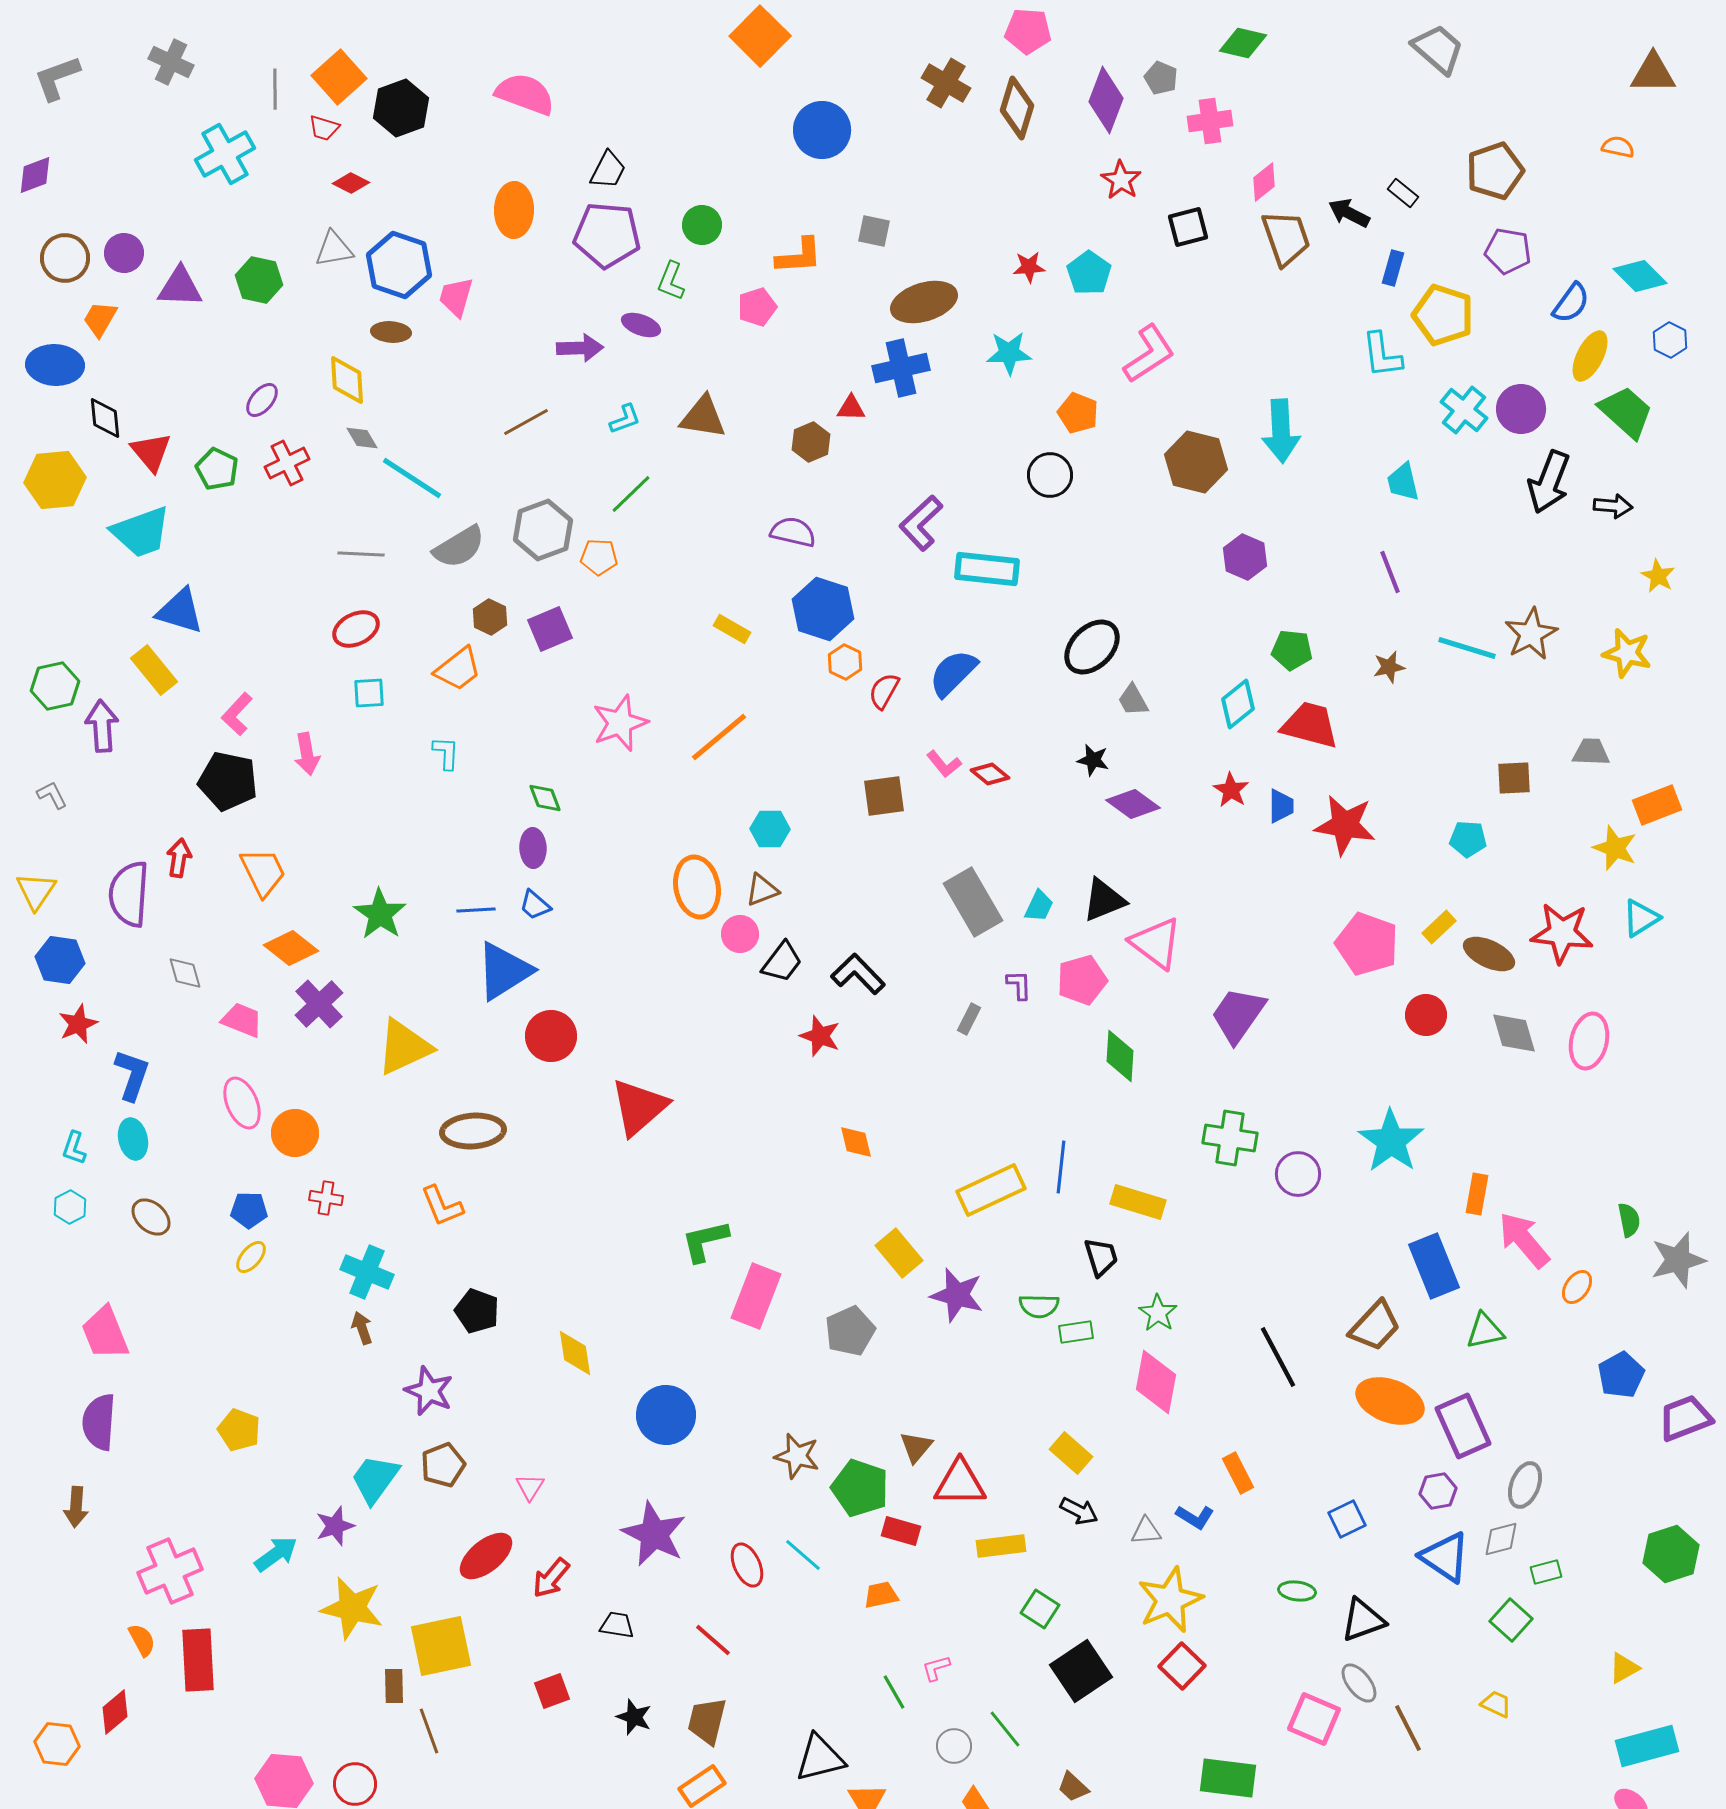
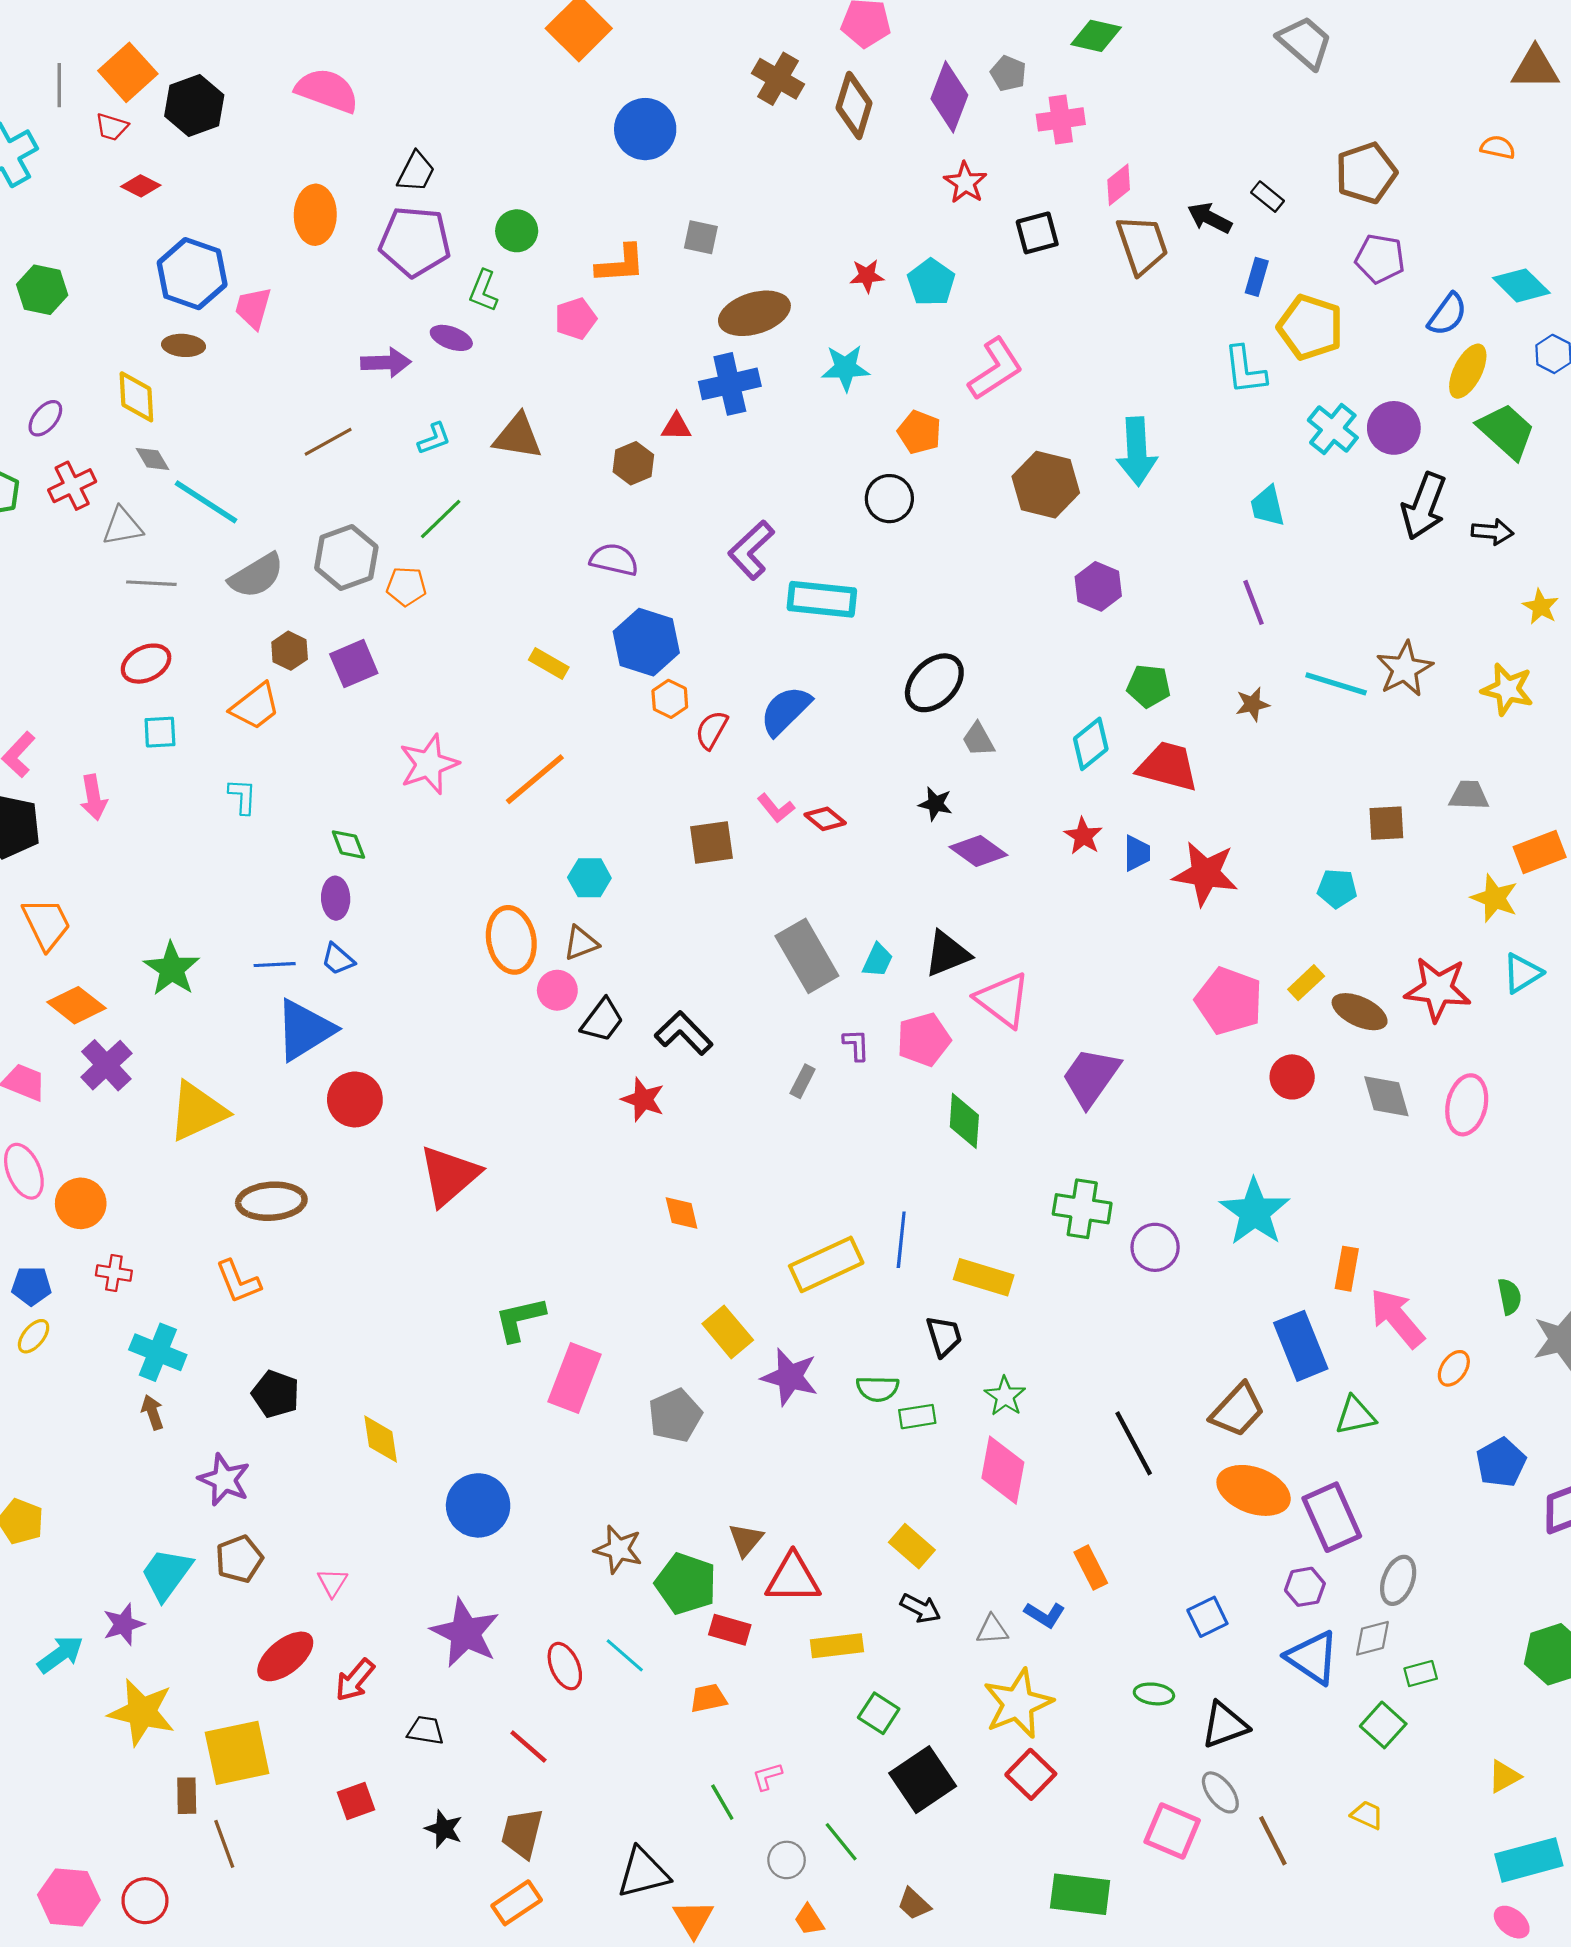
gray triangle: (334, 249) -> (122, 526), moved

